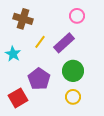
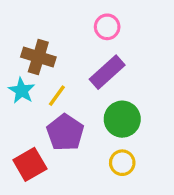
pink circle: (77, 16) -> (107, 27), moved
brown cross: (23, 19) -> (38, 57), moved
yellow line: (40, 42) -> (57, 96), moved

